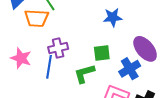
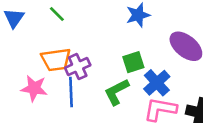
orange trapezoid: (37, 18) -> (56, 60), moved
blue cross: (130, 69) -> (157, 83), moved

